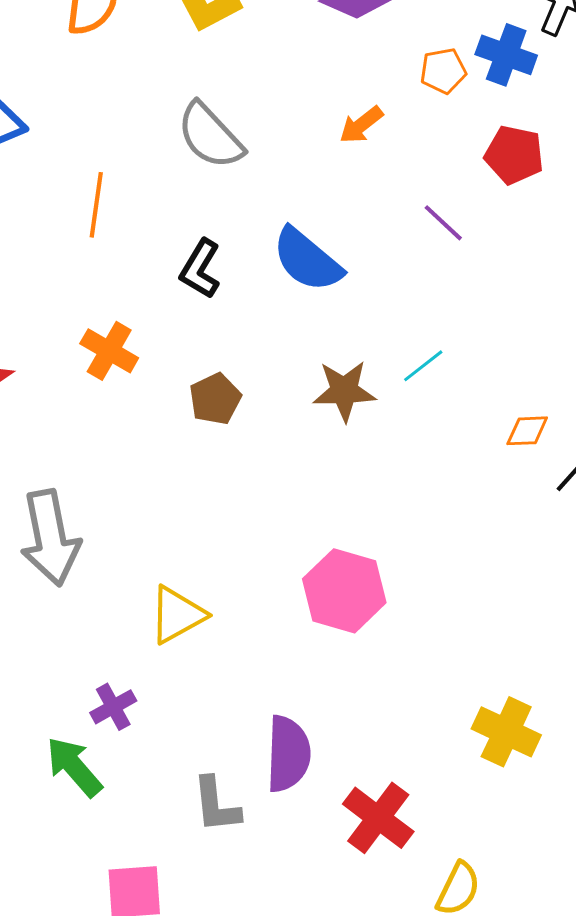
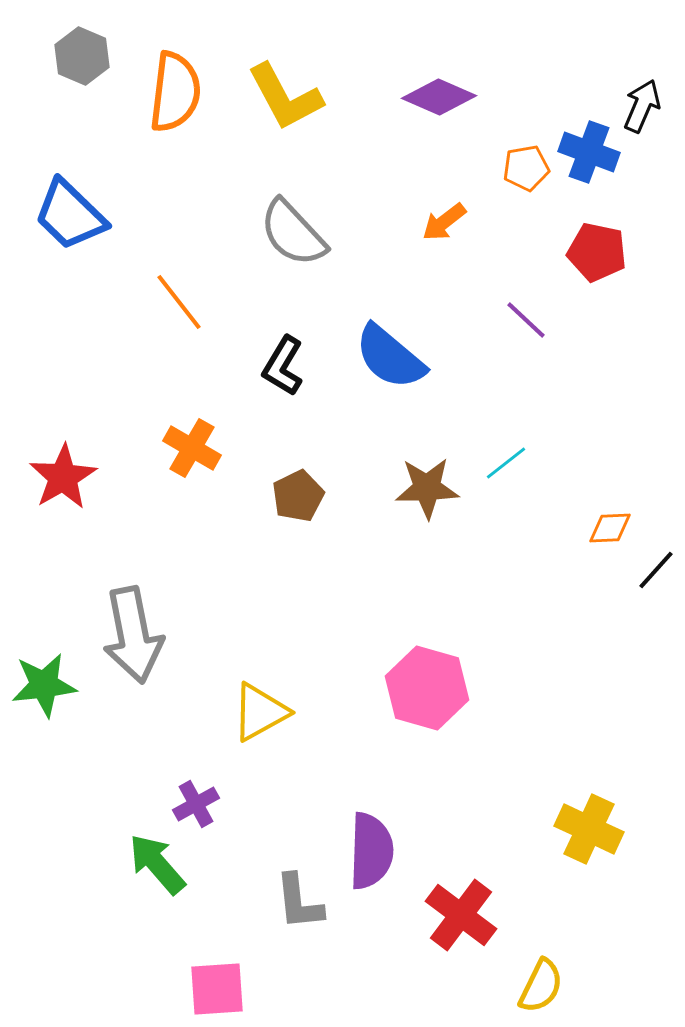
orange line: (96, 205) -> (179, 302), turned -46

